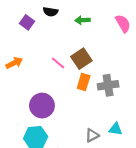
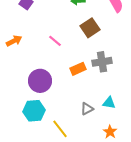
brown square: (81, 59) -> (90, 28), moved
orange rectangle: (84, 82) -> (78, 69), moved, turned 49

